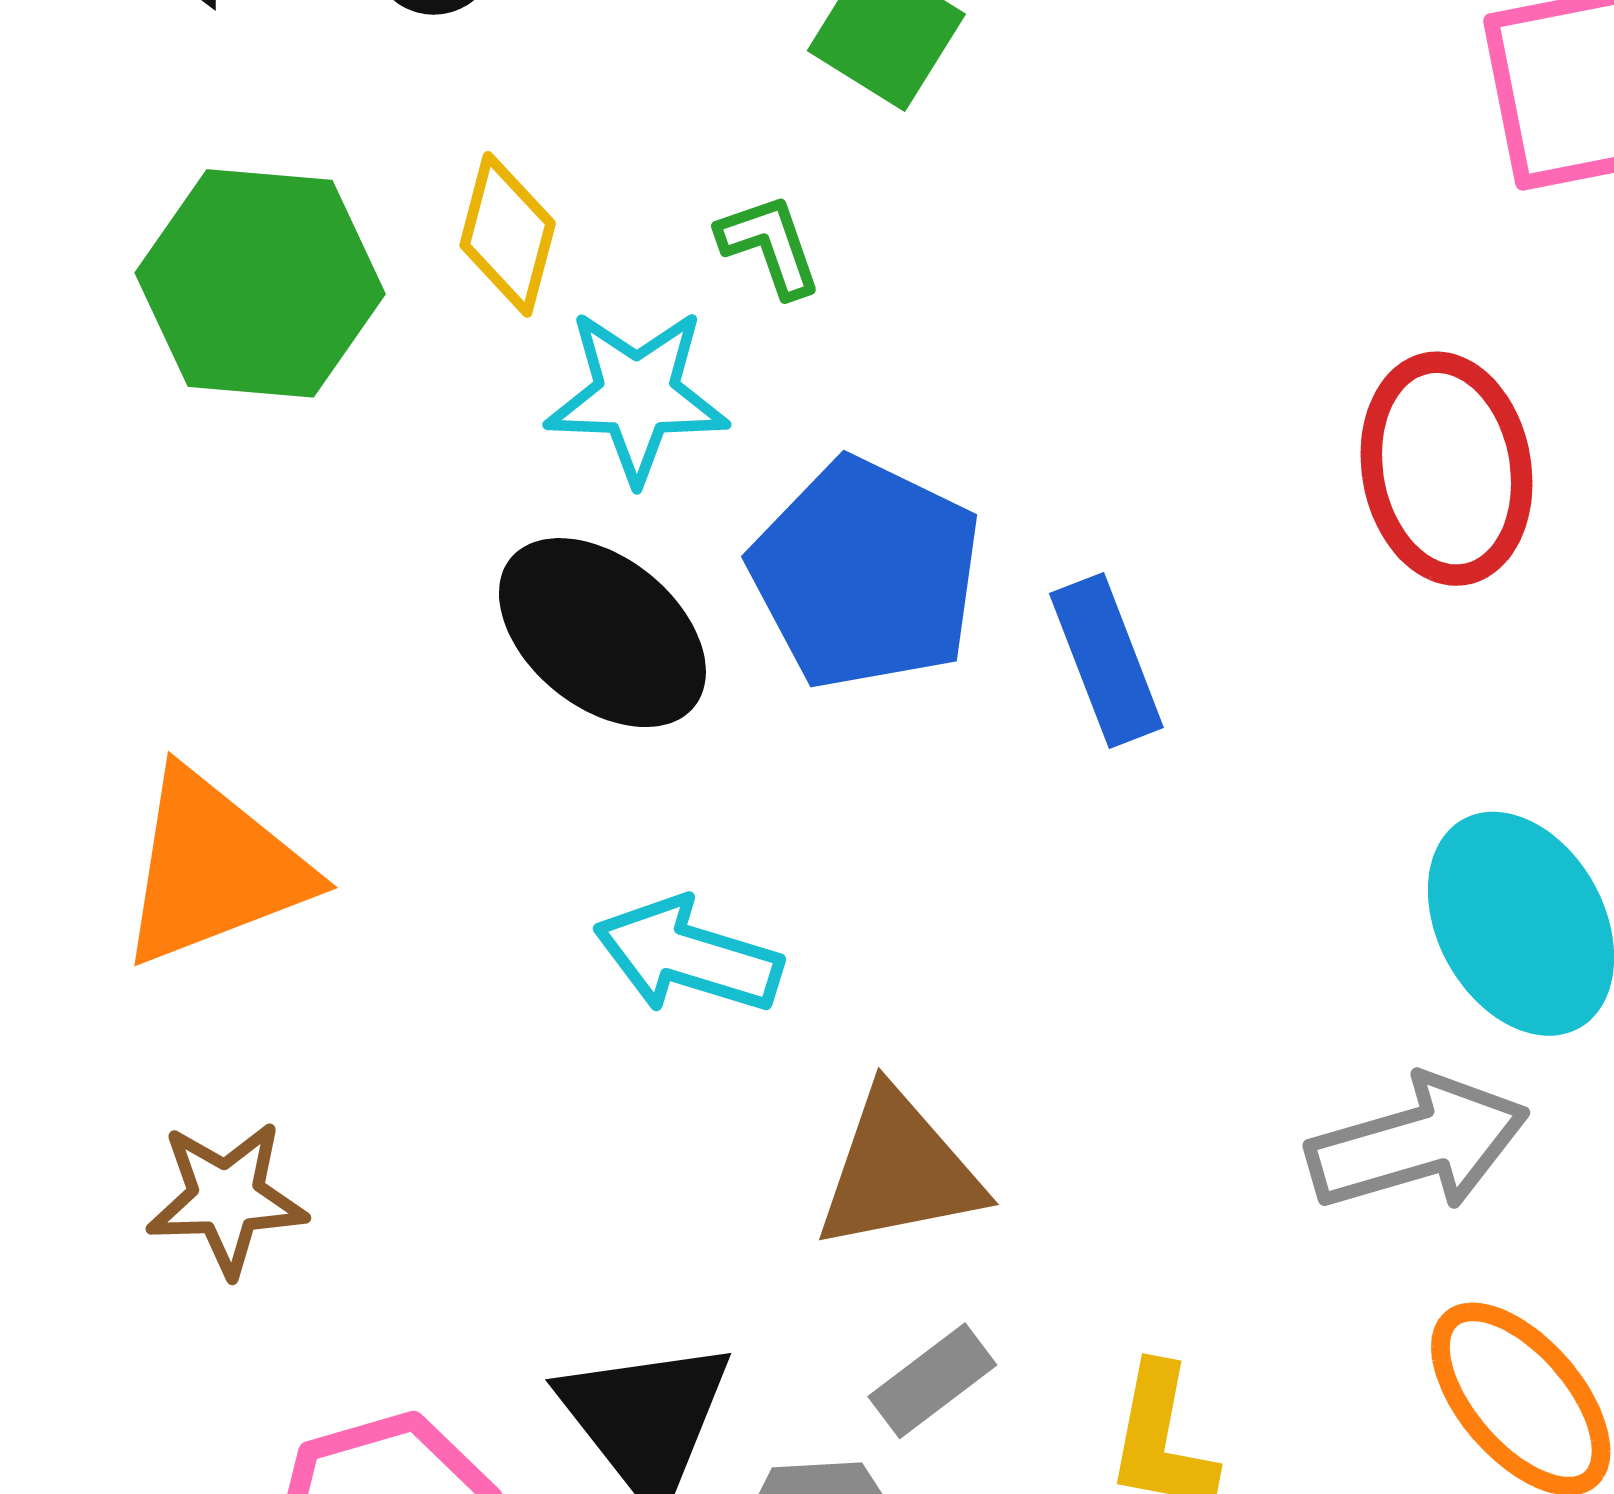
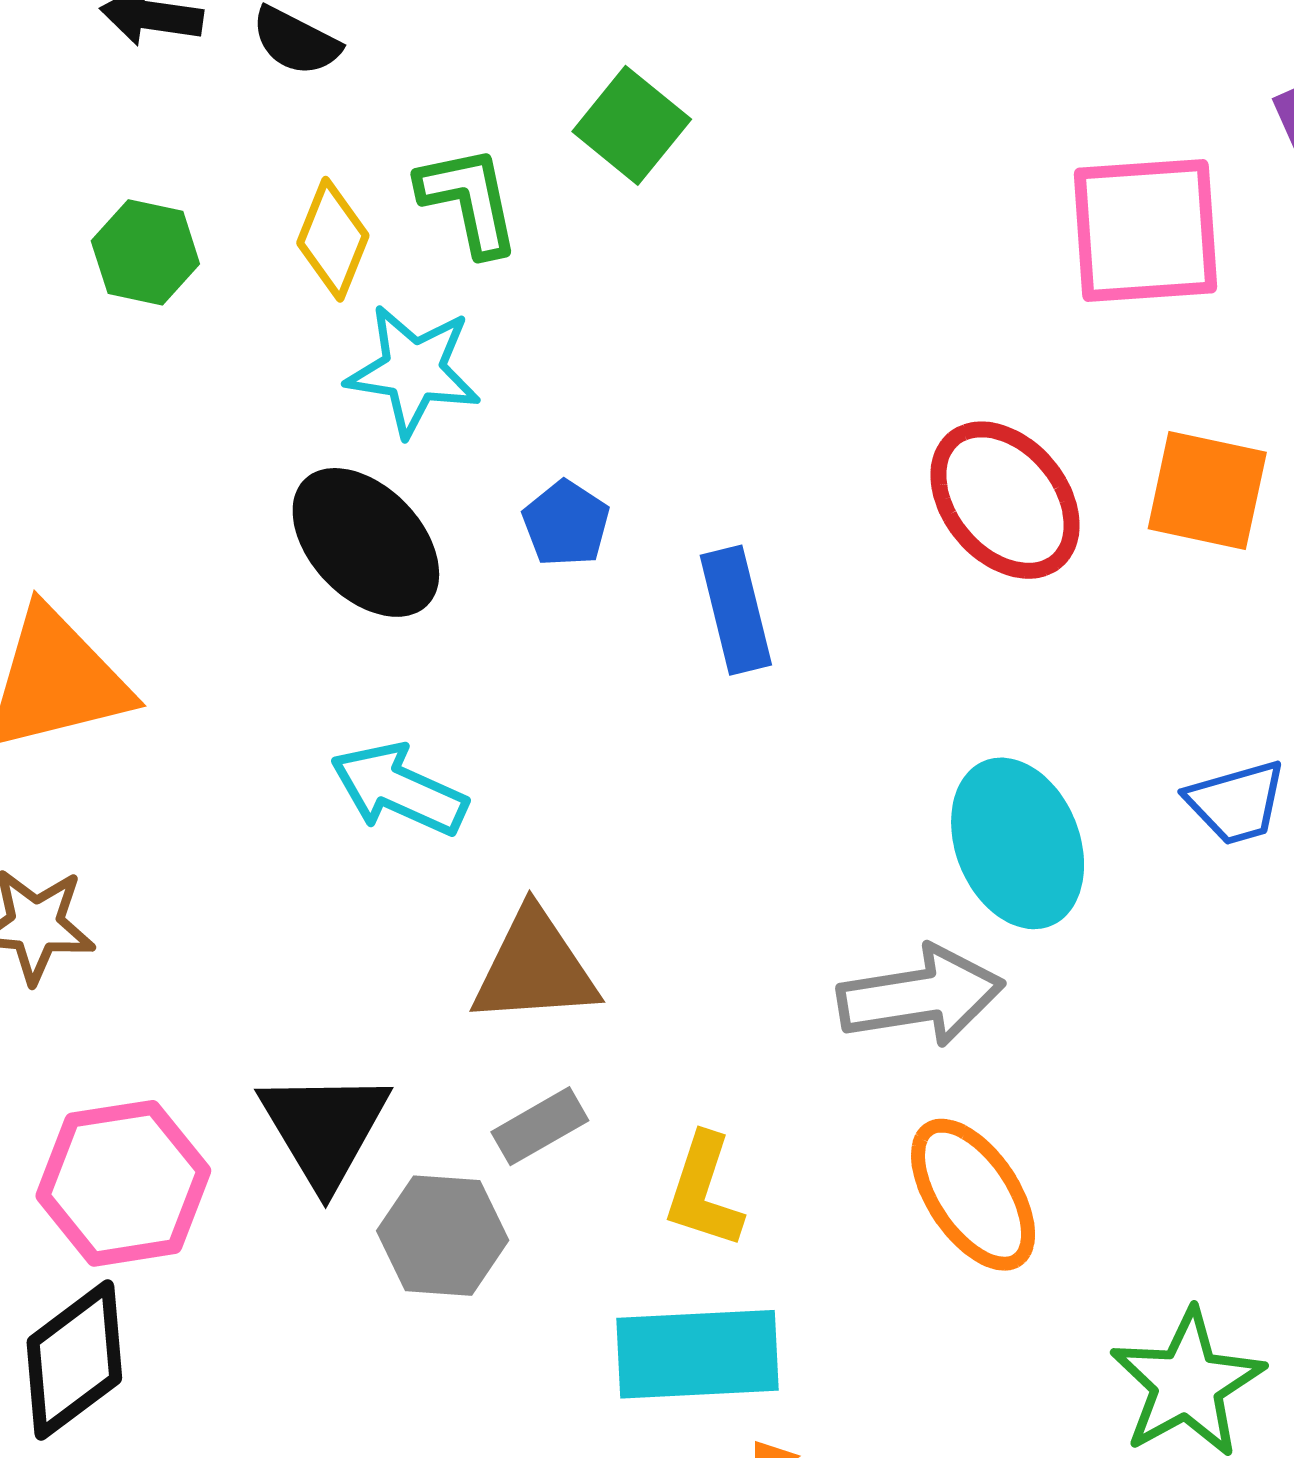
green L-shape: (770, 245) -> (469, 200), moved, size x1.4
green hexagon: (260, 283) -> (145, 252), size x0.6
red ellipse: (1446, 469) -> (1005, 500), turned -37
blue pentagon: (866, 574) -> (566, 524), size x0.5

